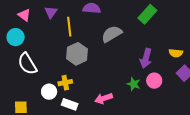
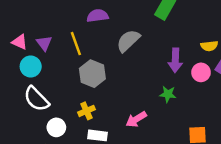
purple triangle: (51, 12) -> (44, 43), moved
cyan circle: (16, 37) -> (31, 66), moved
pink circle: (154, 81) -> (201, 72), moved
white circle: (49, 92) -> (56, 127), moved

